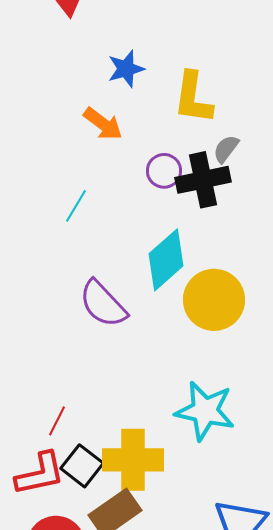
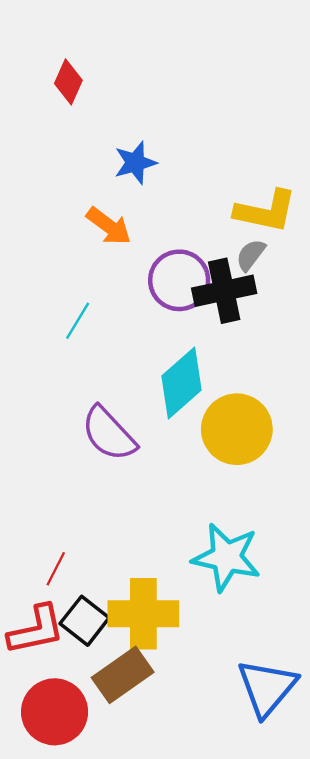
yellow L-shape: (193, 98) -> (266, 211), moved, turned -86
purple circle: (164, 171) -> (179, 280), size x1.5

